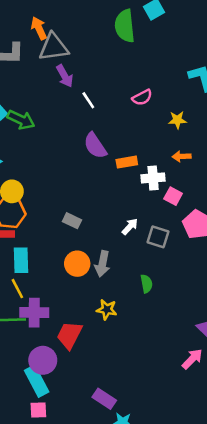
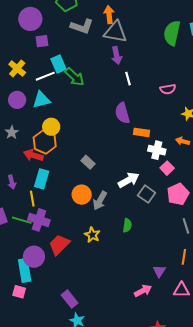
white arrow: (130, 227) -> (129, 180), size x1.5

